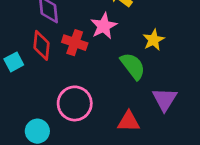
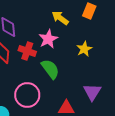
green semicircle: (133, 66) -> (50, 69), moved

